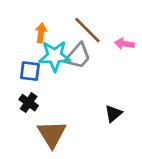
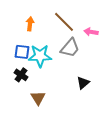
cyan star: (55, 56) -> (40, 56), moved
gray trapezoid: (78, 56) -> (70, 48), moved
brown triangle: (52, 134) -> (38, 98), size x0.7

